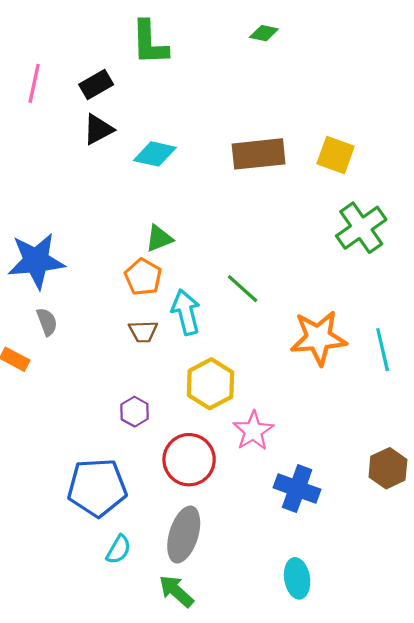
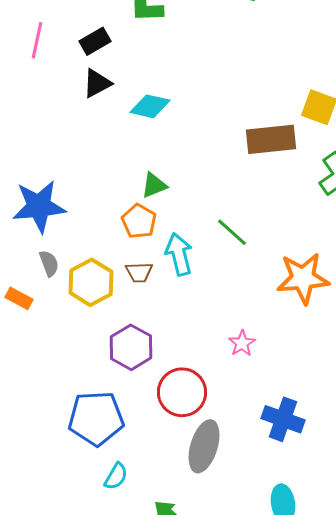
brown rectangle: (259, 154) -> (271, 139), moved
yellow hexagon: (210, 384) -> (91, 282), moved
purple hexagon: (135, 412) -> (131, 347), size x1.6
pink star: (253, 431) -> (242, 343), moved, size x0.7
gray ellipse: (184, 535) -> (204, 446), moved

